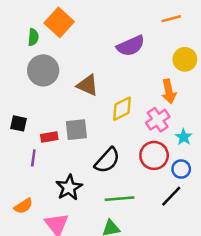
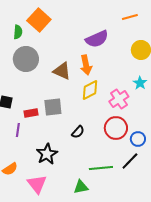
orange arrow: (169, 91) -> (86, 65), moved
cyan star: (184, 137) -> (140, 83), moved
black semicircle: (107, 160) -> (78, 132), size x0.6
green line: (120, 199) -> (101, 168), moved

